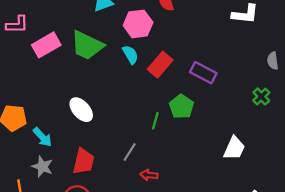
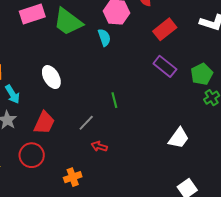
red rectangle: (160, 65) -> (165, 29), moved
green pentagon: (181, 107) -> (202, 74), moved
green line: (155, 121) -> (114, 100), turned -42

